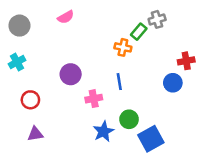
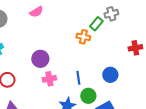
blue line: (119, 82) -> (78, 78), moved
blue circle: (173, 83) -> (110, 75), moved
pink cross: (94, 99) -> (49, 79), moved

